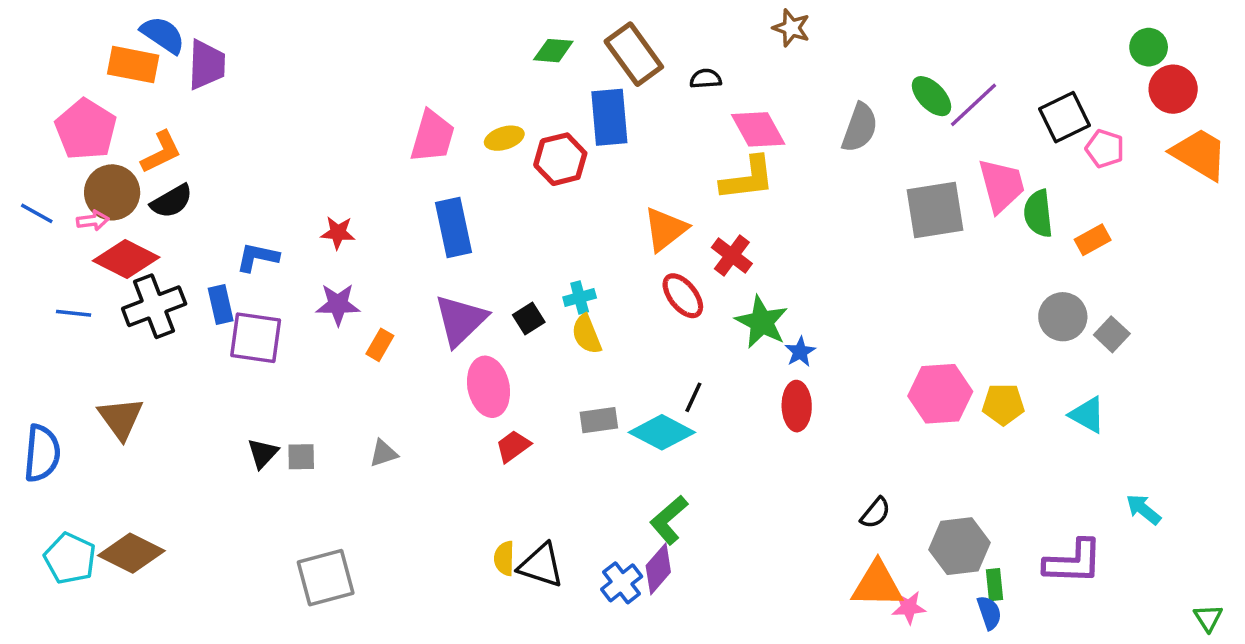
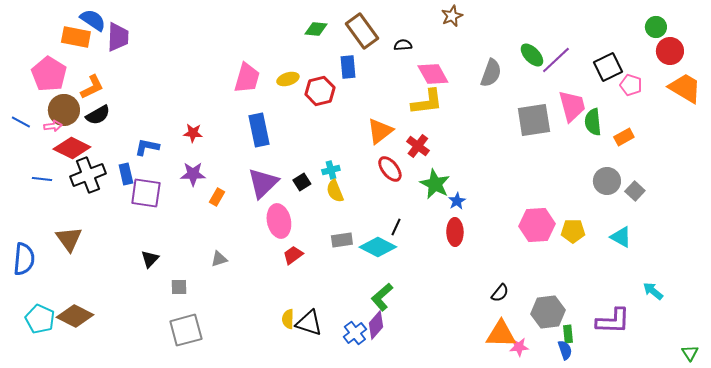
brown star: (791, 28) -> (452, 16), turned 30
blue rectangle: (609, 117) -> (348, 67), size x0.7
gray square: (301, 457) -> (179, 287), moved

